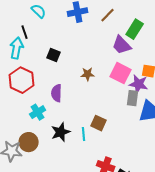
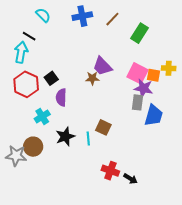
black line: (25, 32) -> (29, 36), turned -40
purple trapezoid: (122, 45) -> (102, 66), moved
black square: (54, 55) -> (51, 78), moved, turned 32
pink square: (121, 73) -> (138, 73), moved

